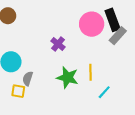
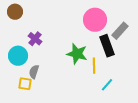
black rectangle: (113, 20) -> (107, 46), moved
purple cross: (58, 44) -> (35, 39), moved
green star: (67, 77) -> (77, 54), moved

